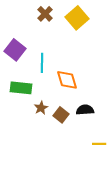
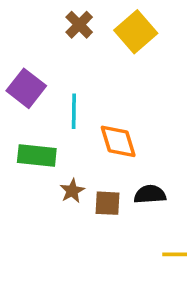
brown square: (61, 115) -> (107, 203), turned -35

